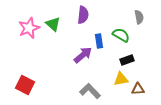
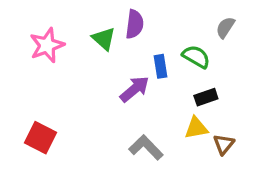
gray semicircle: (139, 17) -> (225, 27), turned -136
green triangle: (53, 24) -> (104, 39), moved
brown triangle: (138, 89) -> (224, 144), turned -48

